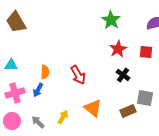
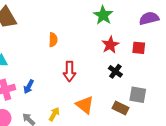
orange semicircle: (45, 72) -> (53, 40), moved
red arrow: (78, 75) -> (69, 71), turned 30
brown rectangle: (128, 111) -> (120, 108), turned 49

